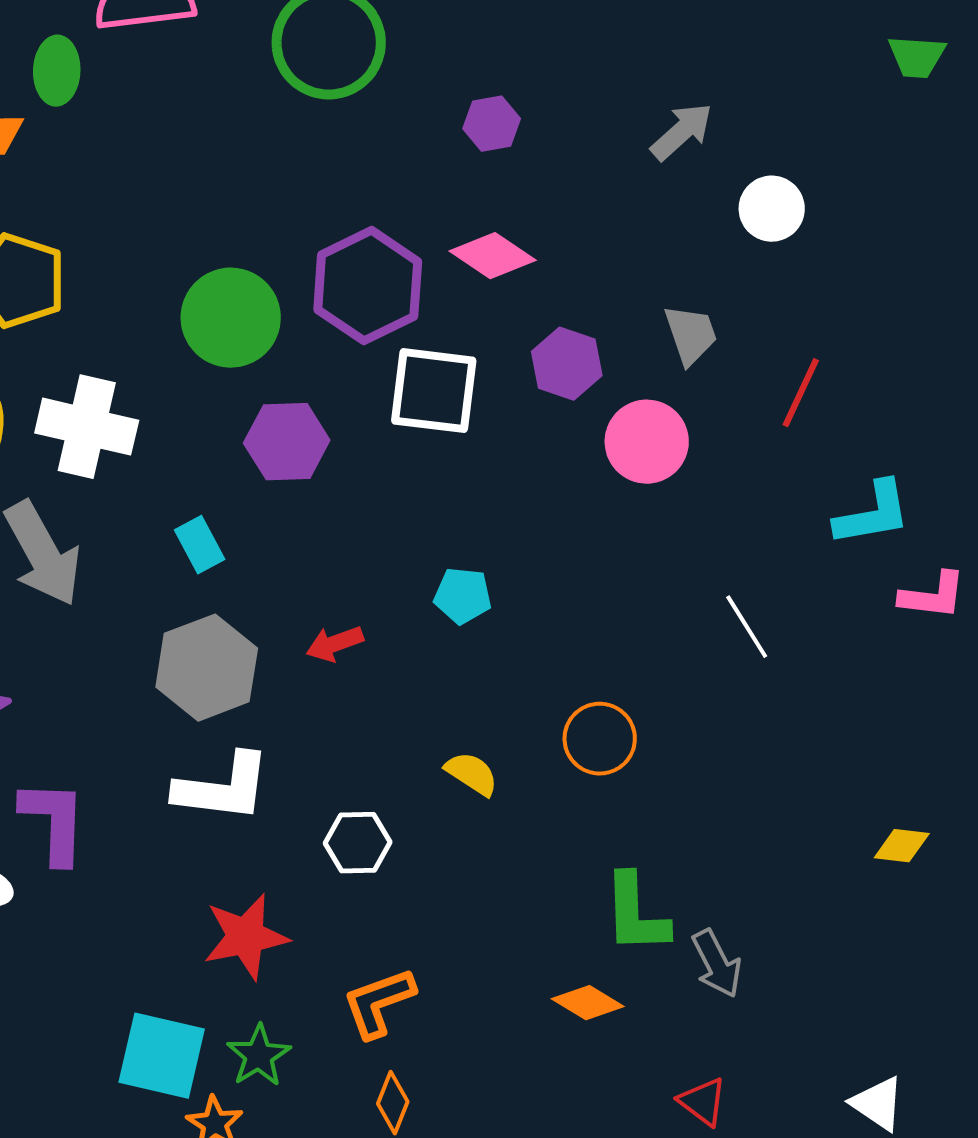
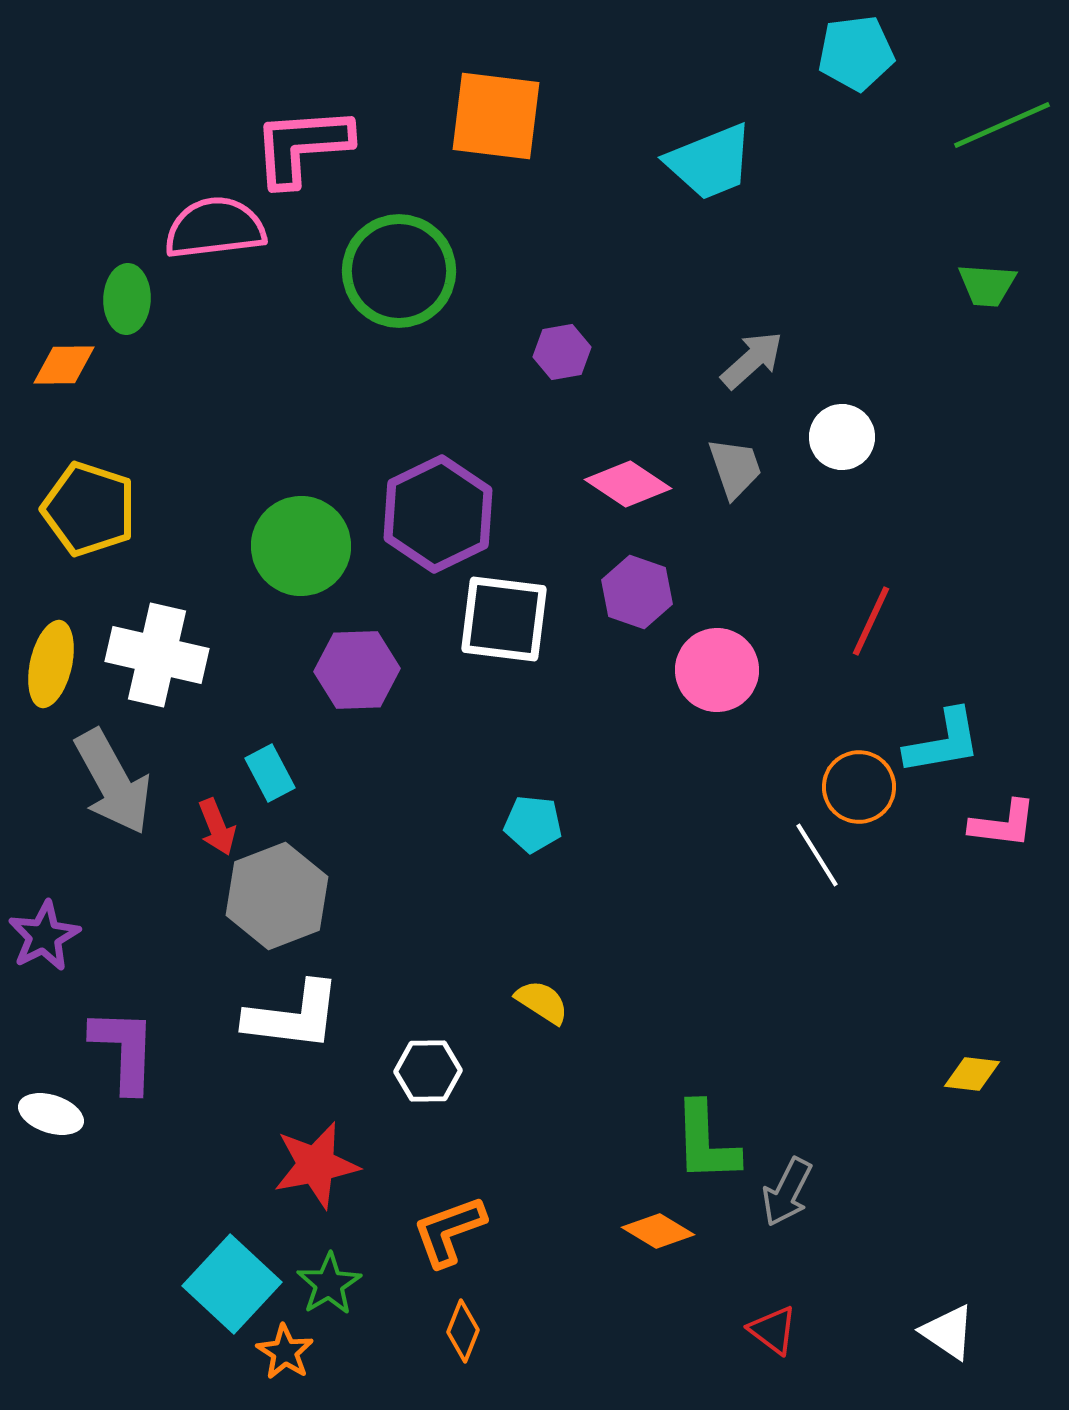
pink diamond: (493, 256) -> (628, 484), moved
gray trapezoid: (691, 335) -> (735, 468), moved
red arrow: (335, 644) -> (217, 827), moved, turned -92
orange circle: (600, 739) -> (859, 787), moved
gray arrow: (717, 964) -> (787, 1192), turned 54
cyan square: (162, 1056) -> (232, 1284), turned 30

